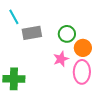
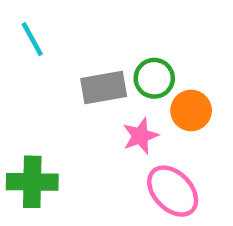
gray rectangle: (32, 33) -> (104, 87), moved
pink ellipse: (82, 72) -> (173, 191), moved, turned -45

